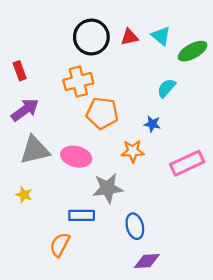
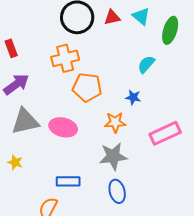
green ellipse: (193, 51) -> (170, 30), turned -44
gray star: (108, 188) -> (113, 156), moved

